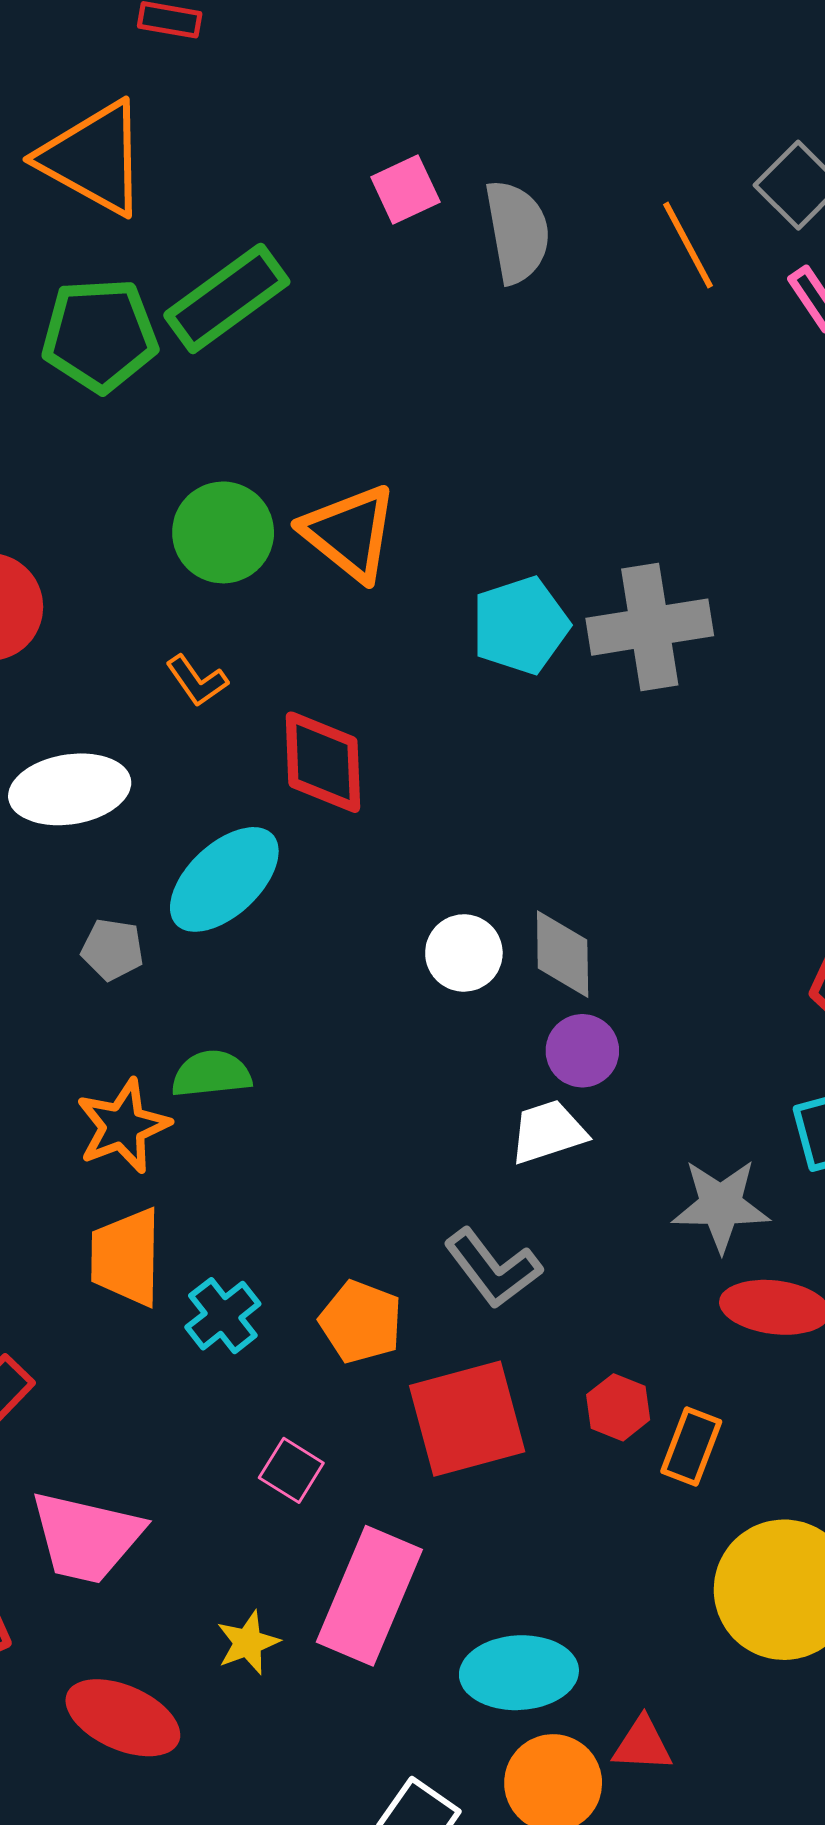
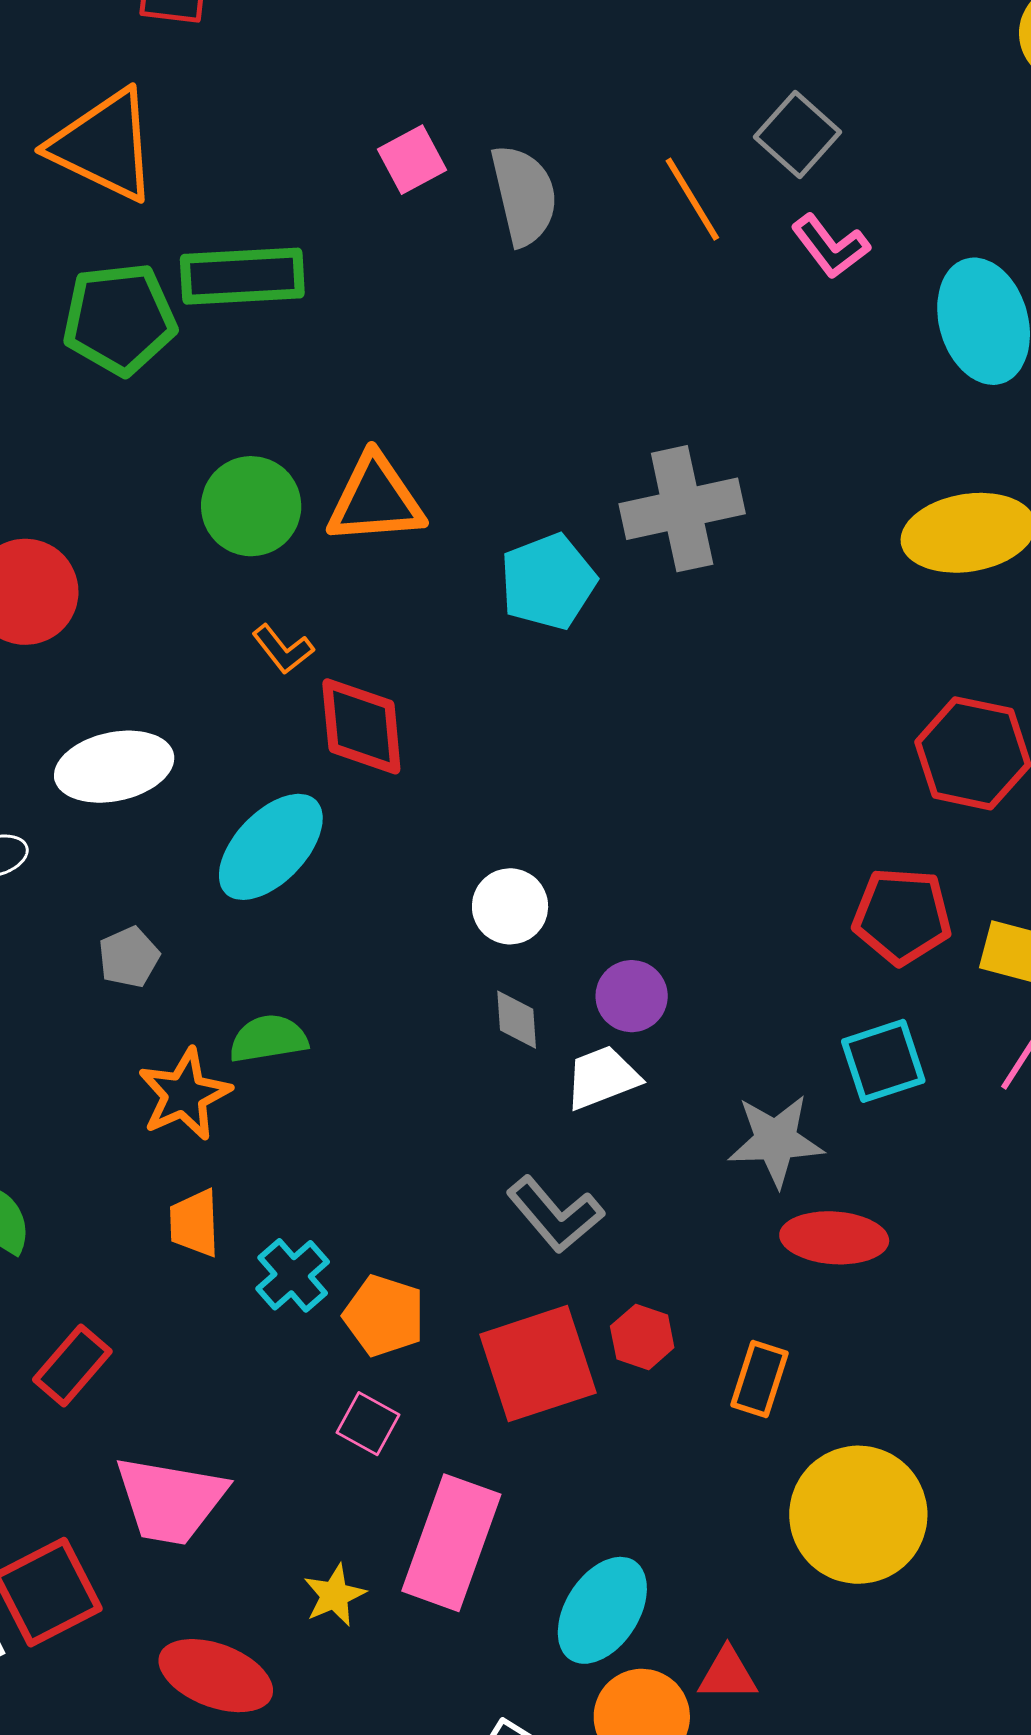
green rectangle: (227, 298) -> (242, 276), turned 36
orange triangle: (350, 533) -> (375, 500), turned -40
gray cross: (650, 627) -> (682, 509), moved
orange L-shape: (197, 681) -> (283, 649), moved
gray pentagon: (113, 949) -> (129, 957), moved, turned -30
gray diamond: (563, 954) -> (517, 1020), moved, size x0.7
orange trapezoid: (126, 1257) -> (194, 1223), size x0.7
orange pentagon: (361, 1322) -> (384, 1316), moved
red hexagon: (618, 1407) -> (642, 1337), moved
cyan ellipse: (519, 1673) -> (602, 1610), turned -51

